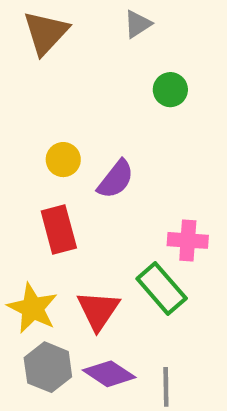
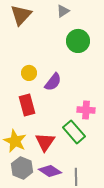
green circle: (170, 90) -> (78, 41), size x1.5

